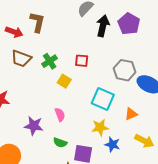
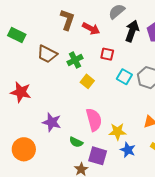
red arrow: (14, 32) -> (91, 29), moved
red square: (82, 61) -> (107, 54), moved
cyan square: (103, 99) -> (124, 77), moved, size x0.7
pink semicircle: (60, 115) -> (94, 120), moved, size x1.6

